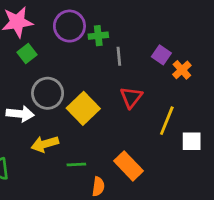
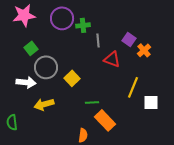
green square: (27, 53) -> (31, 48), moved
red triangle: (131, 97) -> (112, 59), moved, turned -48
yellow square: (83, 108) -> (72, 78), size x0.7
green line: (76, 165) -> (92, 102), moved

